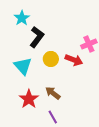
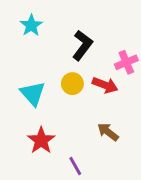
black L-shape: (37, 37) -> (82, 45), moved
brown arrow: (53, 93) -> (108, 132), moved

